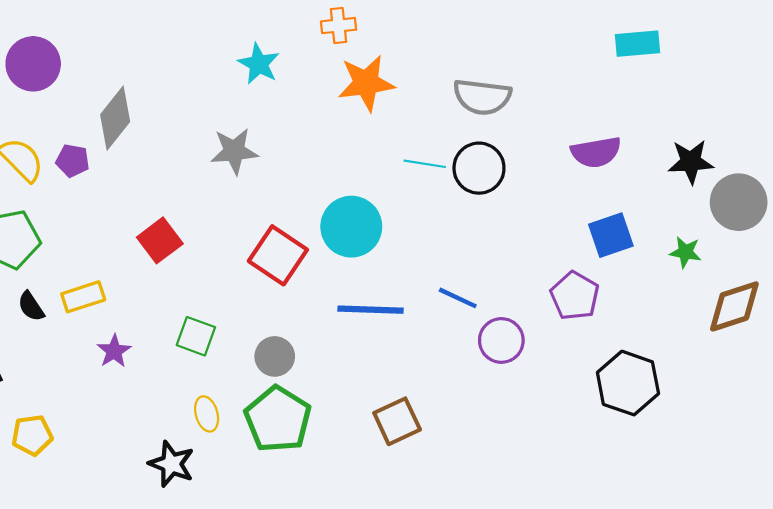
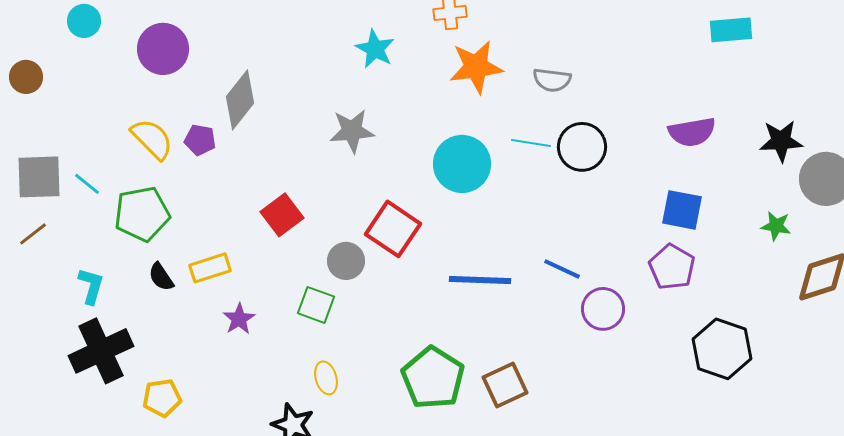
gray semicircle: (482, 97) -> (552, 80), moved, size x0.7
cyan circle: (351, 227) -> (462, 164), moved
blue square: (611, 235) -> (682, 210), moved, turned 30
gray circle: (275, 356) -> (346, 261), moved
green pentagon: (278, 419) -> (433, 378), moved

